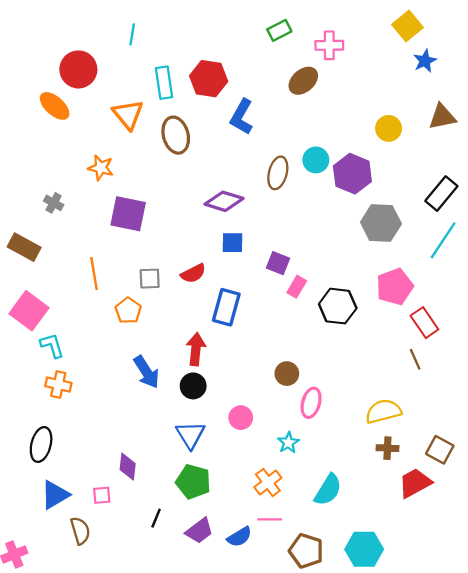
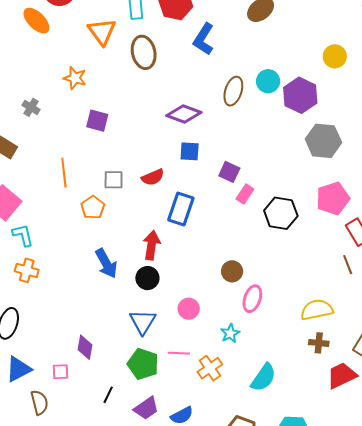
purple square: (128, 214) -> (97, 121), size x0.7
pink line: (270, 519) -> (179, 353), moved

